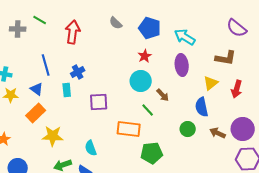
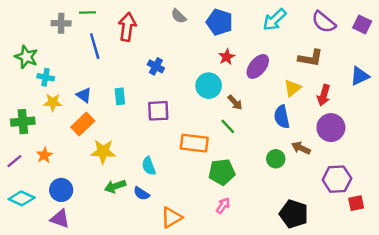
green line: (40, 20) -> (88, 13), turned -32
cyan arrow: (185, 37) -> (275, 20), moved, turned -75
red star: (145, 56) -> (227, 57), moved
blue line: (46, 65) -> (95, 46), moved
purple ellipse: (182, 65) -> (258, 66), turned 45
blue cross: (78, 72) -> (156, 66), moved, turned -32
green line: (148, 110) -> (228, 126), moved
green circle: (188, 129) -> (276, 159), moved
purple circle: (243, 129) -> (331, 128), moved

